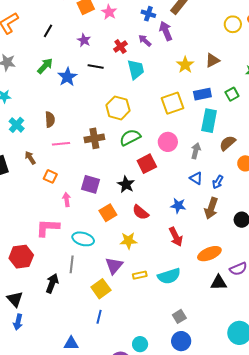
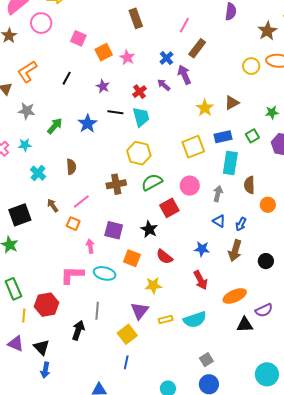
blue cross: (148, 14) -> (166, 58), turned 32
green arrow: (45, 66) -> (55, 126), moved
cyan trapezoid: (136, 69) -> (141, 117), moved
brown semicircle: (228, 143) -> (249, 185), turned -48
pink line: (61, 144) -> (81, 201), moved, turned -30
orange square: (108, 213) -> (132, 258), turned -36
cyan ellipse: (83, 239) -> (105, 273), moved

